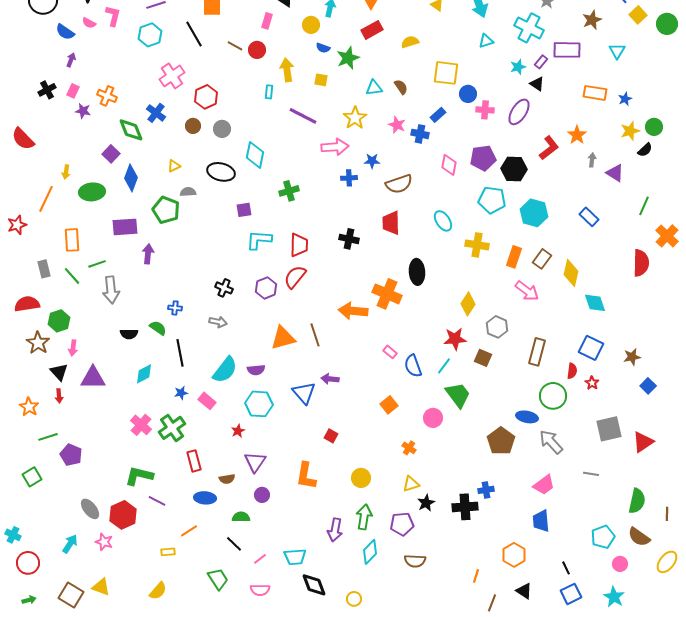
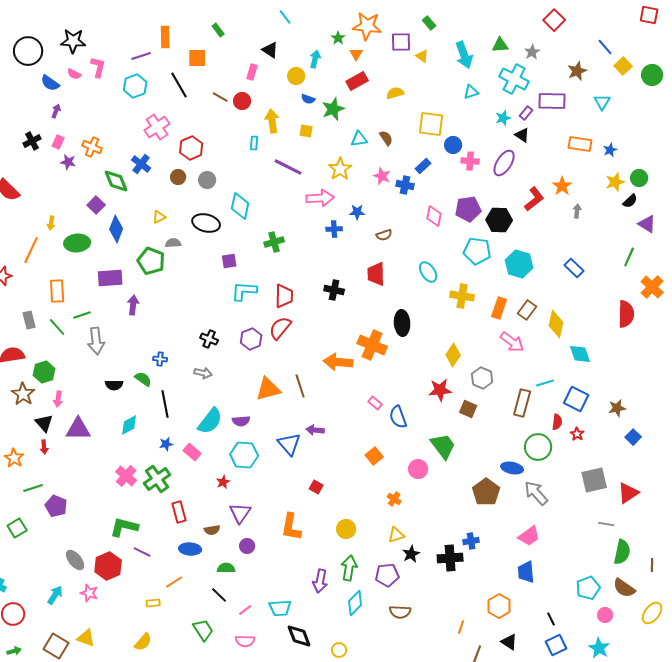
purple triangle: (615, 173) -> (647, 224), moved
brown semicircle: (399, 184) -> (384, 235), size x0.6
cyan line: (444, 366) -> (545, 383), moved, turned 36
gray line: (591, 474) -> (606, 524), moved

